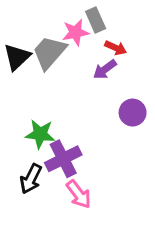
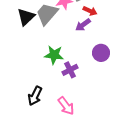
green star: (40, 134) -> (54, 55), moved
purple cross: (63, 159) -> (70, 70), moved, size x0.7

